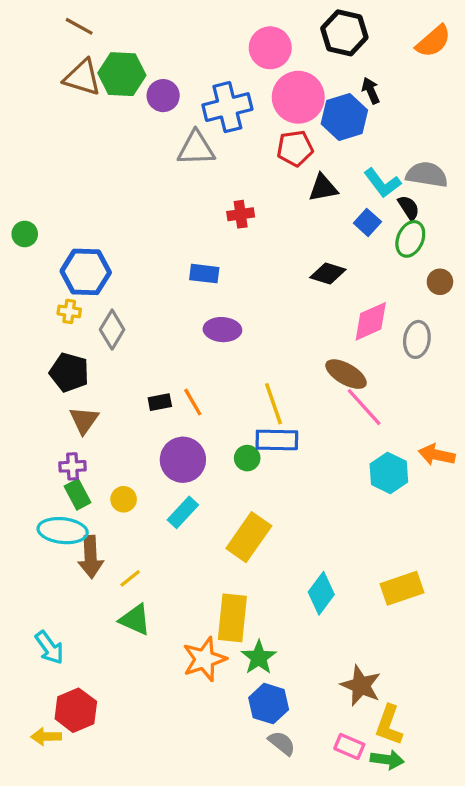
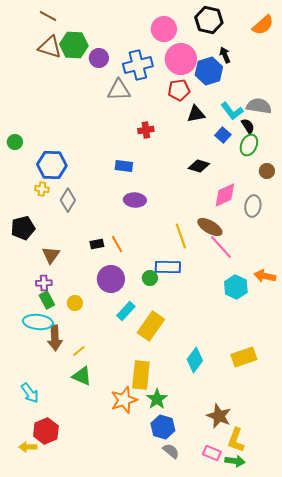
black pentagon: (69, 372) -> (23, 228), moved, turned -30
yellow line: (274, 404) -> (181, 236), moved
cyan rectangle: (183, 512) -> (126, 311), moved

